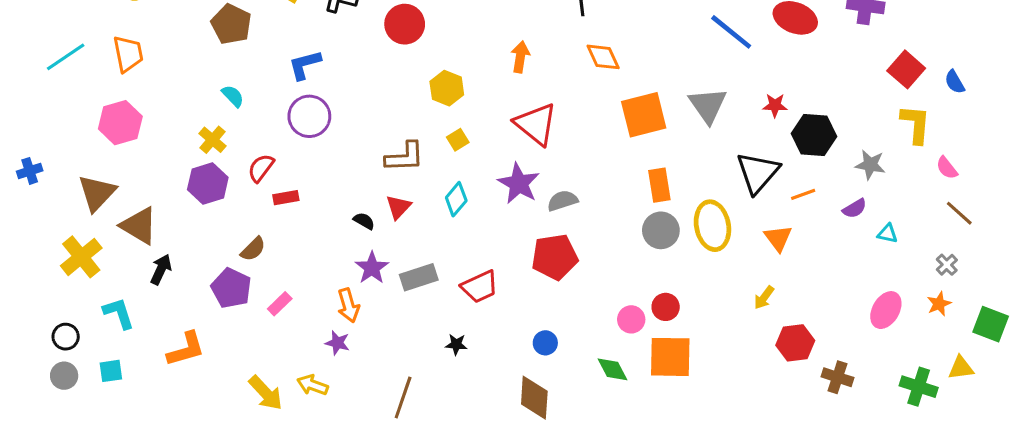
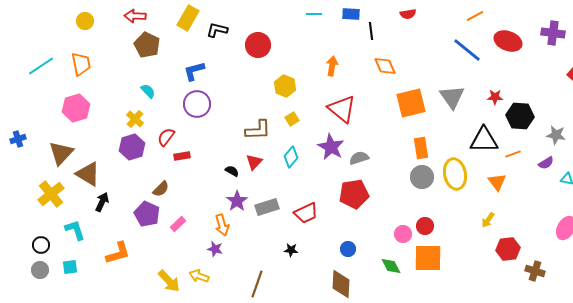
black triangle: (758, 173) -> (484, 140), turned 48

